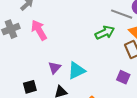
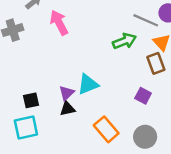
pink arrow: (39, 30) -> (59, 23), moved
purple triangle: (55, 68) -> (67, 93), moved

